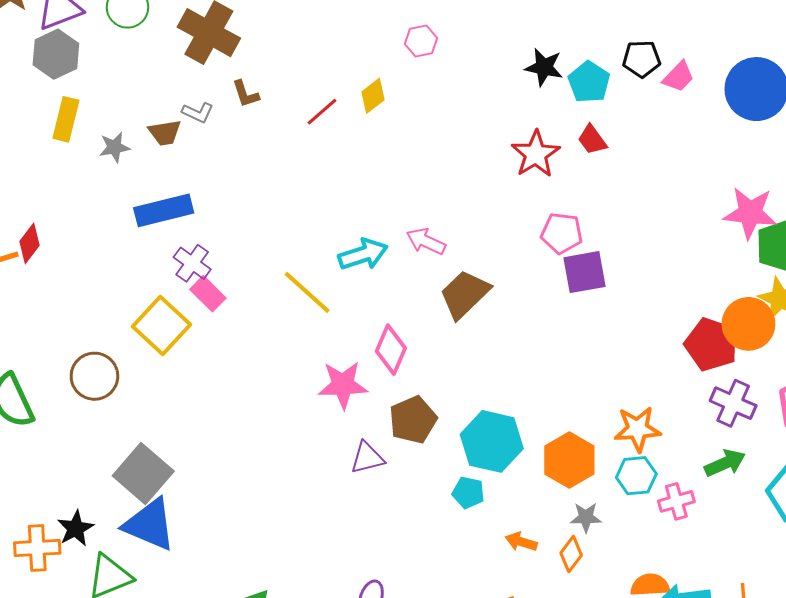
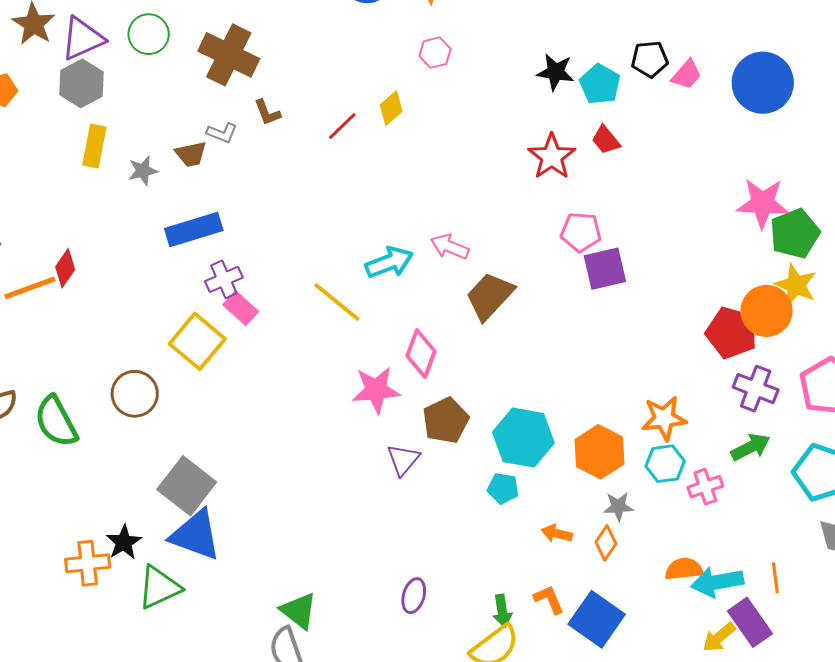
purple cross: (192, 263) -> (224, 279), turned 33
purple triangle: (367, 458) -> (403, 460), turned -33

